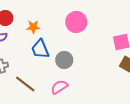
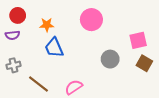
gray circle: (64, 60) -> (110, 59), moved

